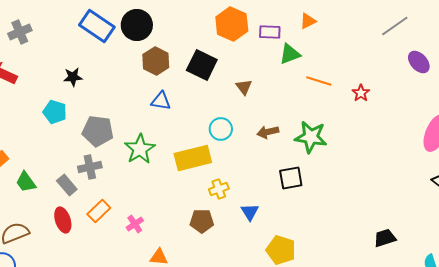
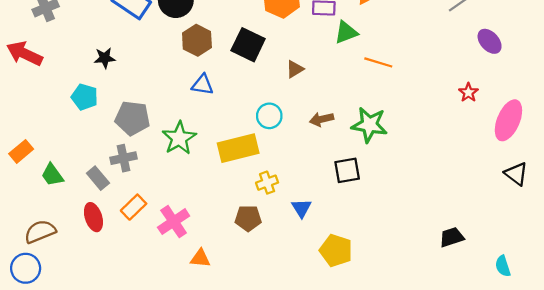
brown triangle: (244, 87) -> (295, 69), turned 36
red star: (361, 93) -> (468, 92), moved
pink cross: (135, 224) -> (174, 222), size x1.6

